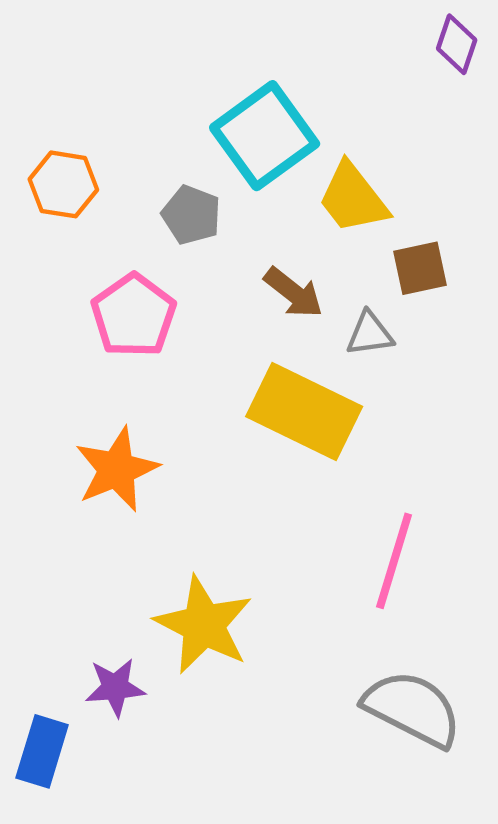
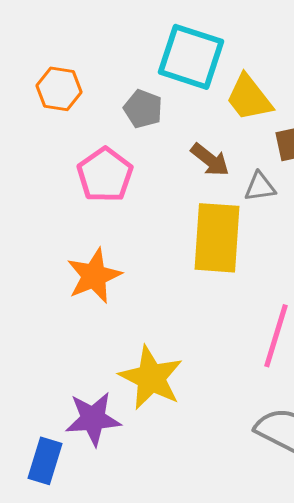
cyan square: (265, 136) -> (191, 57), turned -36
yellow rectangle: (304, 412) -> (217, 238), turned 68
purple star: (115, 687) -> (93, 419), size x1.4

